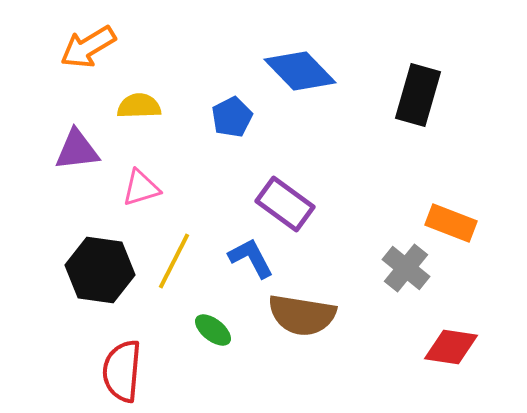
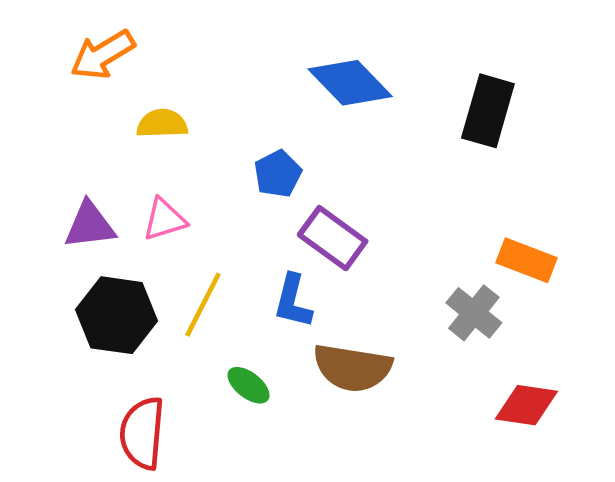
blue pentagon: (232, 117) -> (278, 174), moved
purple triangle: (77, 150) -> (90, 225), moved
blue L-shape: (251, 258) -> (293, 301), turned -138

